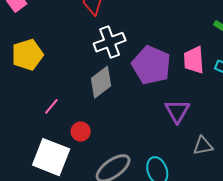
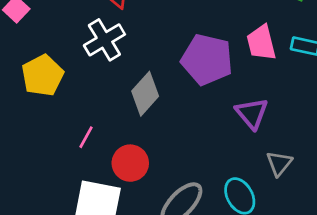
white cross: (110, 42) -> (104, 40), moved
red circle: (81, 132) -> (130, 163), size x1.4
gray triangle: (203, 146) -> (279, 163), moved, turned -30

